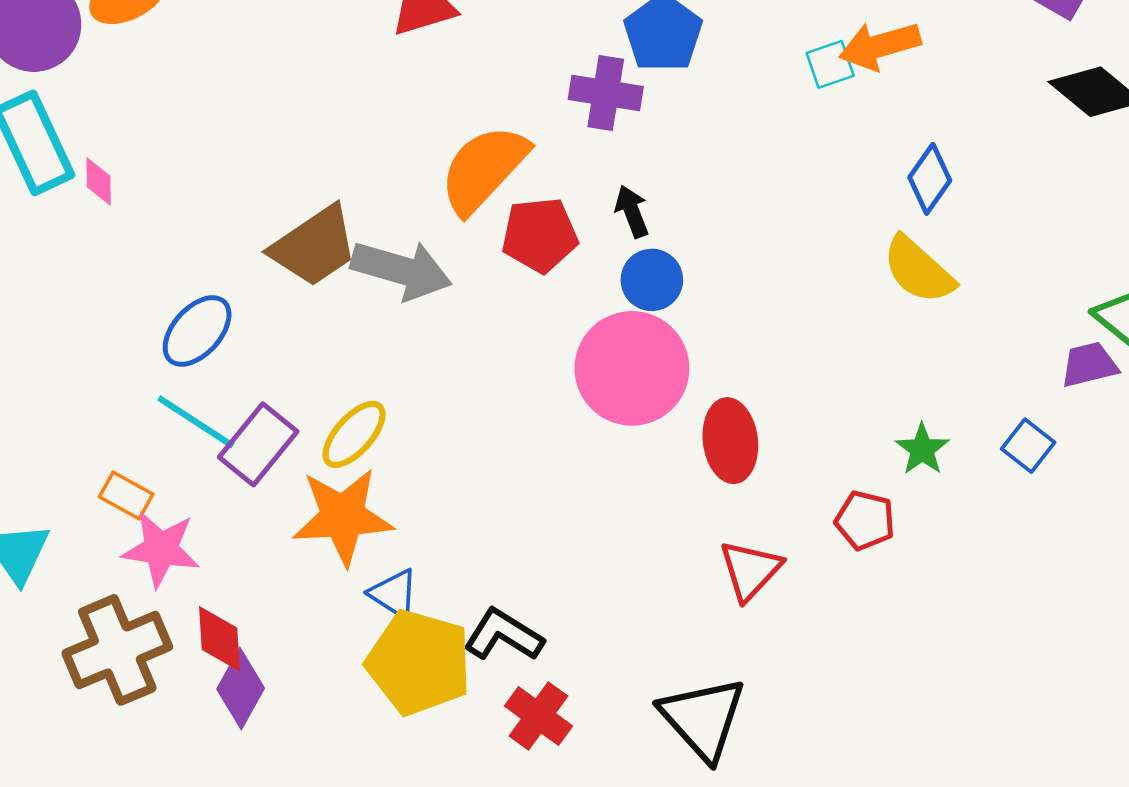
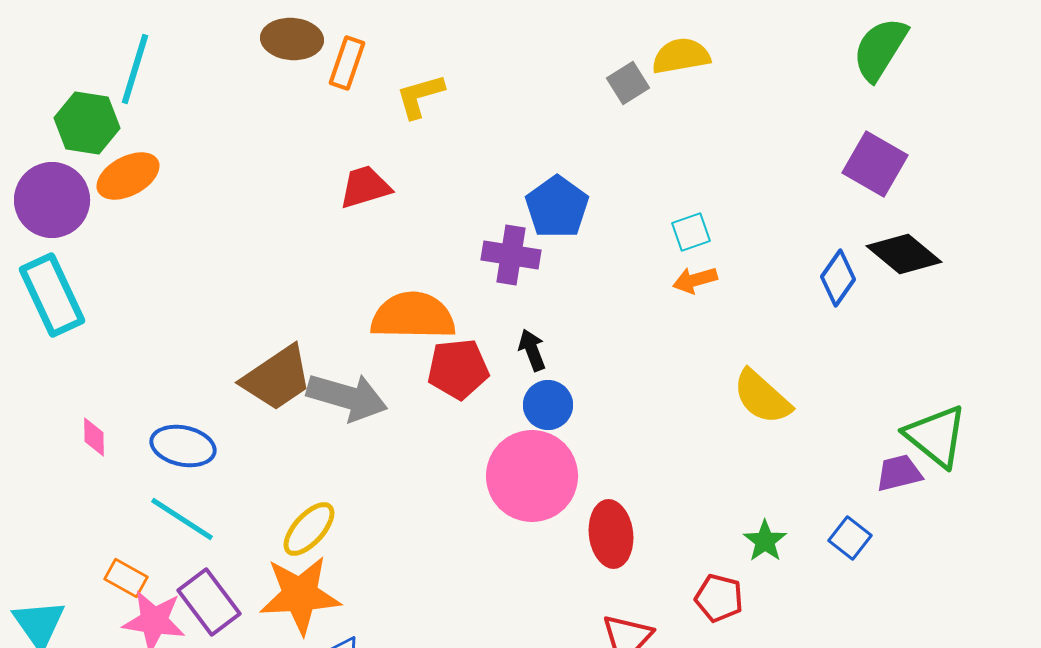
orange arrow: (880, 46) -> (695, 280), moved, size x0.7
orange semicircle: (484, 169) -> (413, 316), turned 48
blue diamond: (930, 179) -> (838, 278), moved
pink diamond: (99, 181) -> (94, 437), moved
blue ellipse: (197, 331) -> (183, 446), turned 60
purple rectangle: (258, 444) -> (209, 602), moved, turned -76

